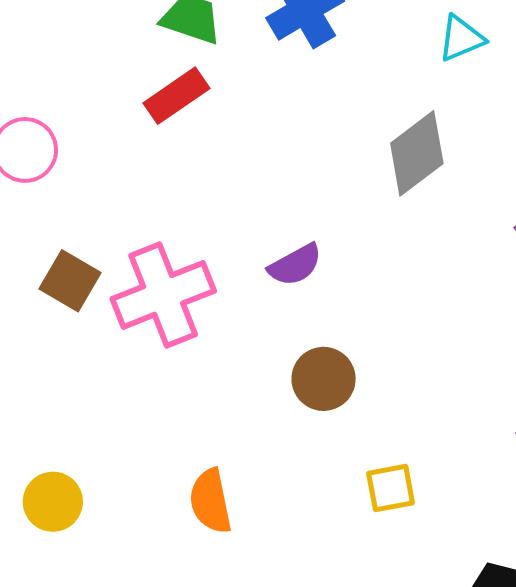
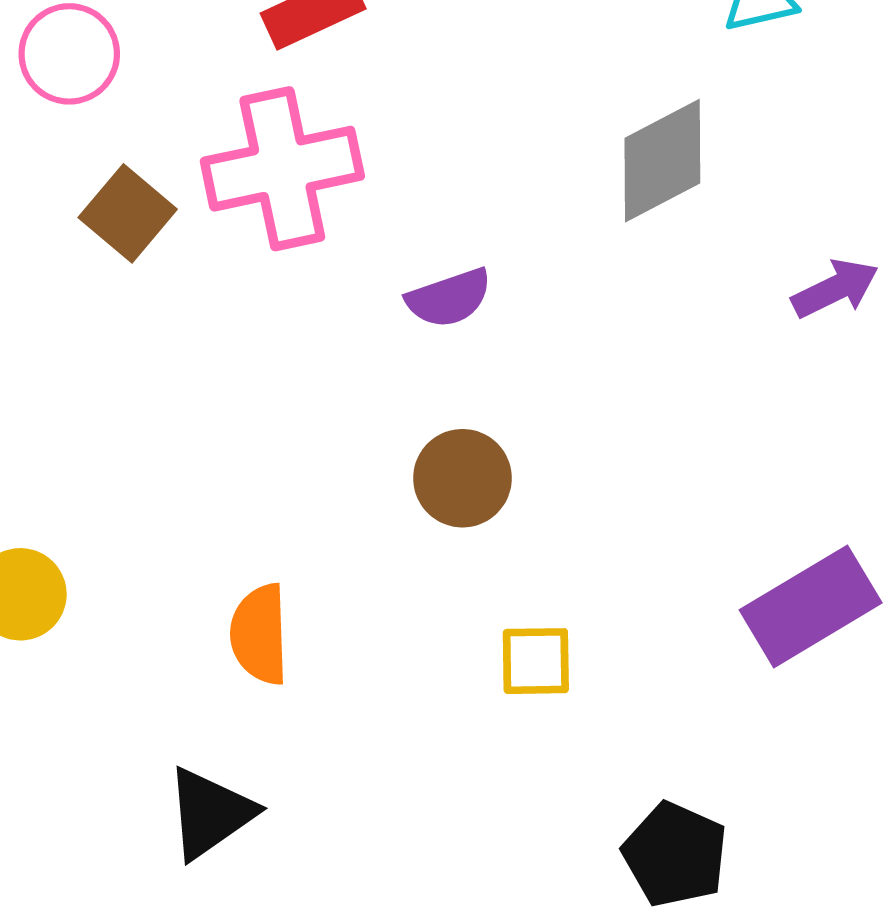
brown square: (70, 281) -> (128, 213), moved
pink cross: (163, 295) -> (282, 169), moved

